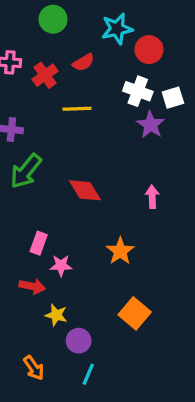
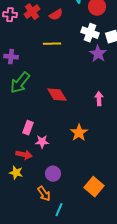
red cross: (45, 75) -> (32, 12), moved
orange square: (135, 313) -> (94, 187), moved
yellow star: (56, 315) -> (16, 173), moved
purple circle: (79, 341) -> (53, 174), moved
orange arrow: (34, 368) -> (44, 194), moved

